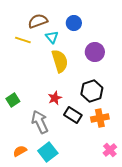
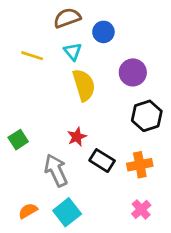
brown semicircle: (38, 21) -> (67, 18), moved
black hexagon: (92, 91) -> (147, 116), moved
pink cross: (110, 150) -> (141, 209), moved

